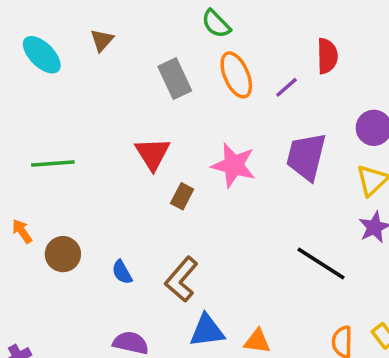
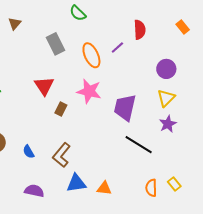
orange ellipse: (236, 75) -> (91, 55), moved
purple trapezoid: (306, 157) -> (125, 108), moved

